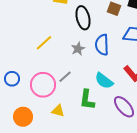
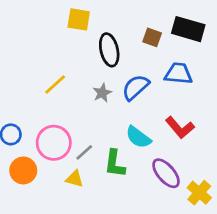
blue semicircle: (102, 45) -> (136, 87), turned 50
gray line: (65, 77) -> (84, 152), moved
orange circle: (23, 117) -> (23, 170), moved

